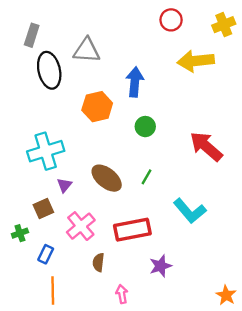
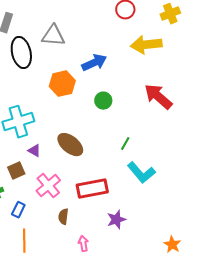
blue arrow: (135, 82) -> (94, 63), turned 60
red arrow: (206, 146) -> (158, 97), moved
green line: (146, 177) -> (125, 144), moved
purple triangle: (64, 185) -> (34, 151), turned -40

